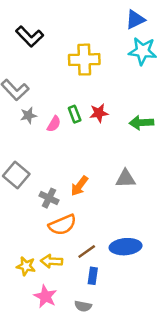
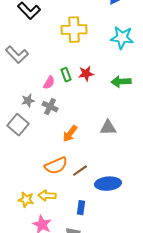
cyan star: (143, 51) -> (122, 38), moved
gray star: (28, 115) -> (28, 101), moved
gray cross: (49, 198) -> (50, 107), moved
brown line: (87, 252) -> (80, 171), moved

